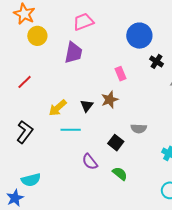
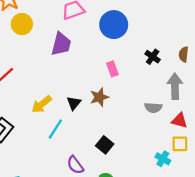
blue circle: (139, 36) -> (114, 25), moved
gray semicircle: (139, 129) -> (153, 108), moved
cyan line: (71, 130) -> (55, 129), turned -60

